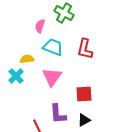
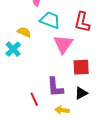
yellow semicircle: (27, 59) -> (24, 32), turned 32
pink triangle: (52, 77) -> (63, 44), moved

